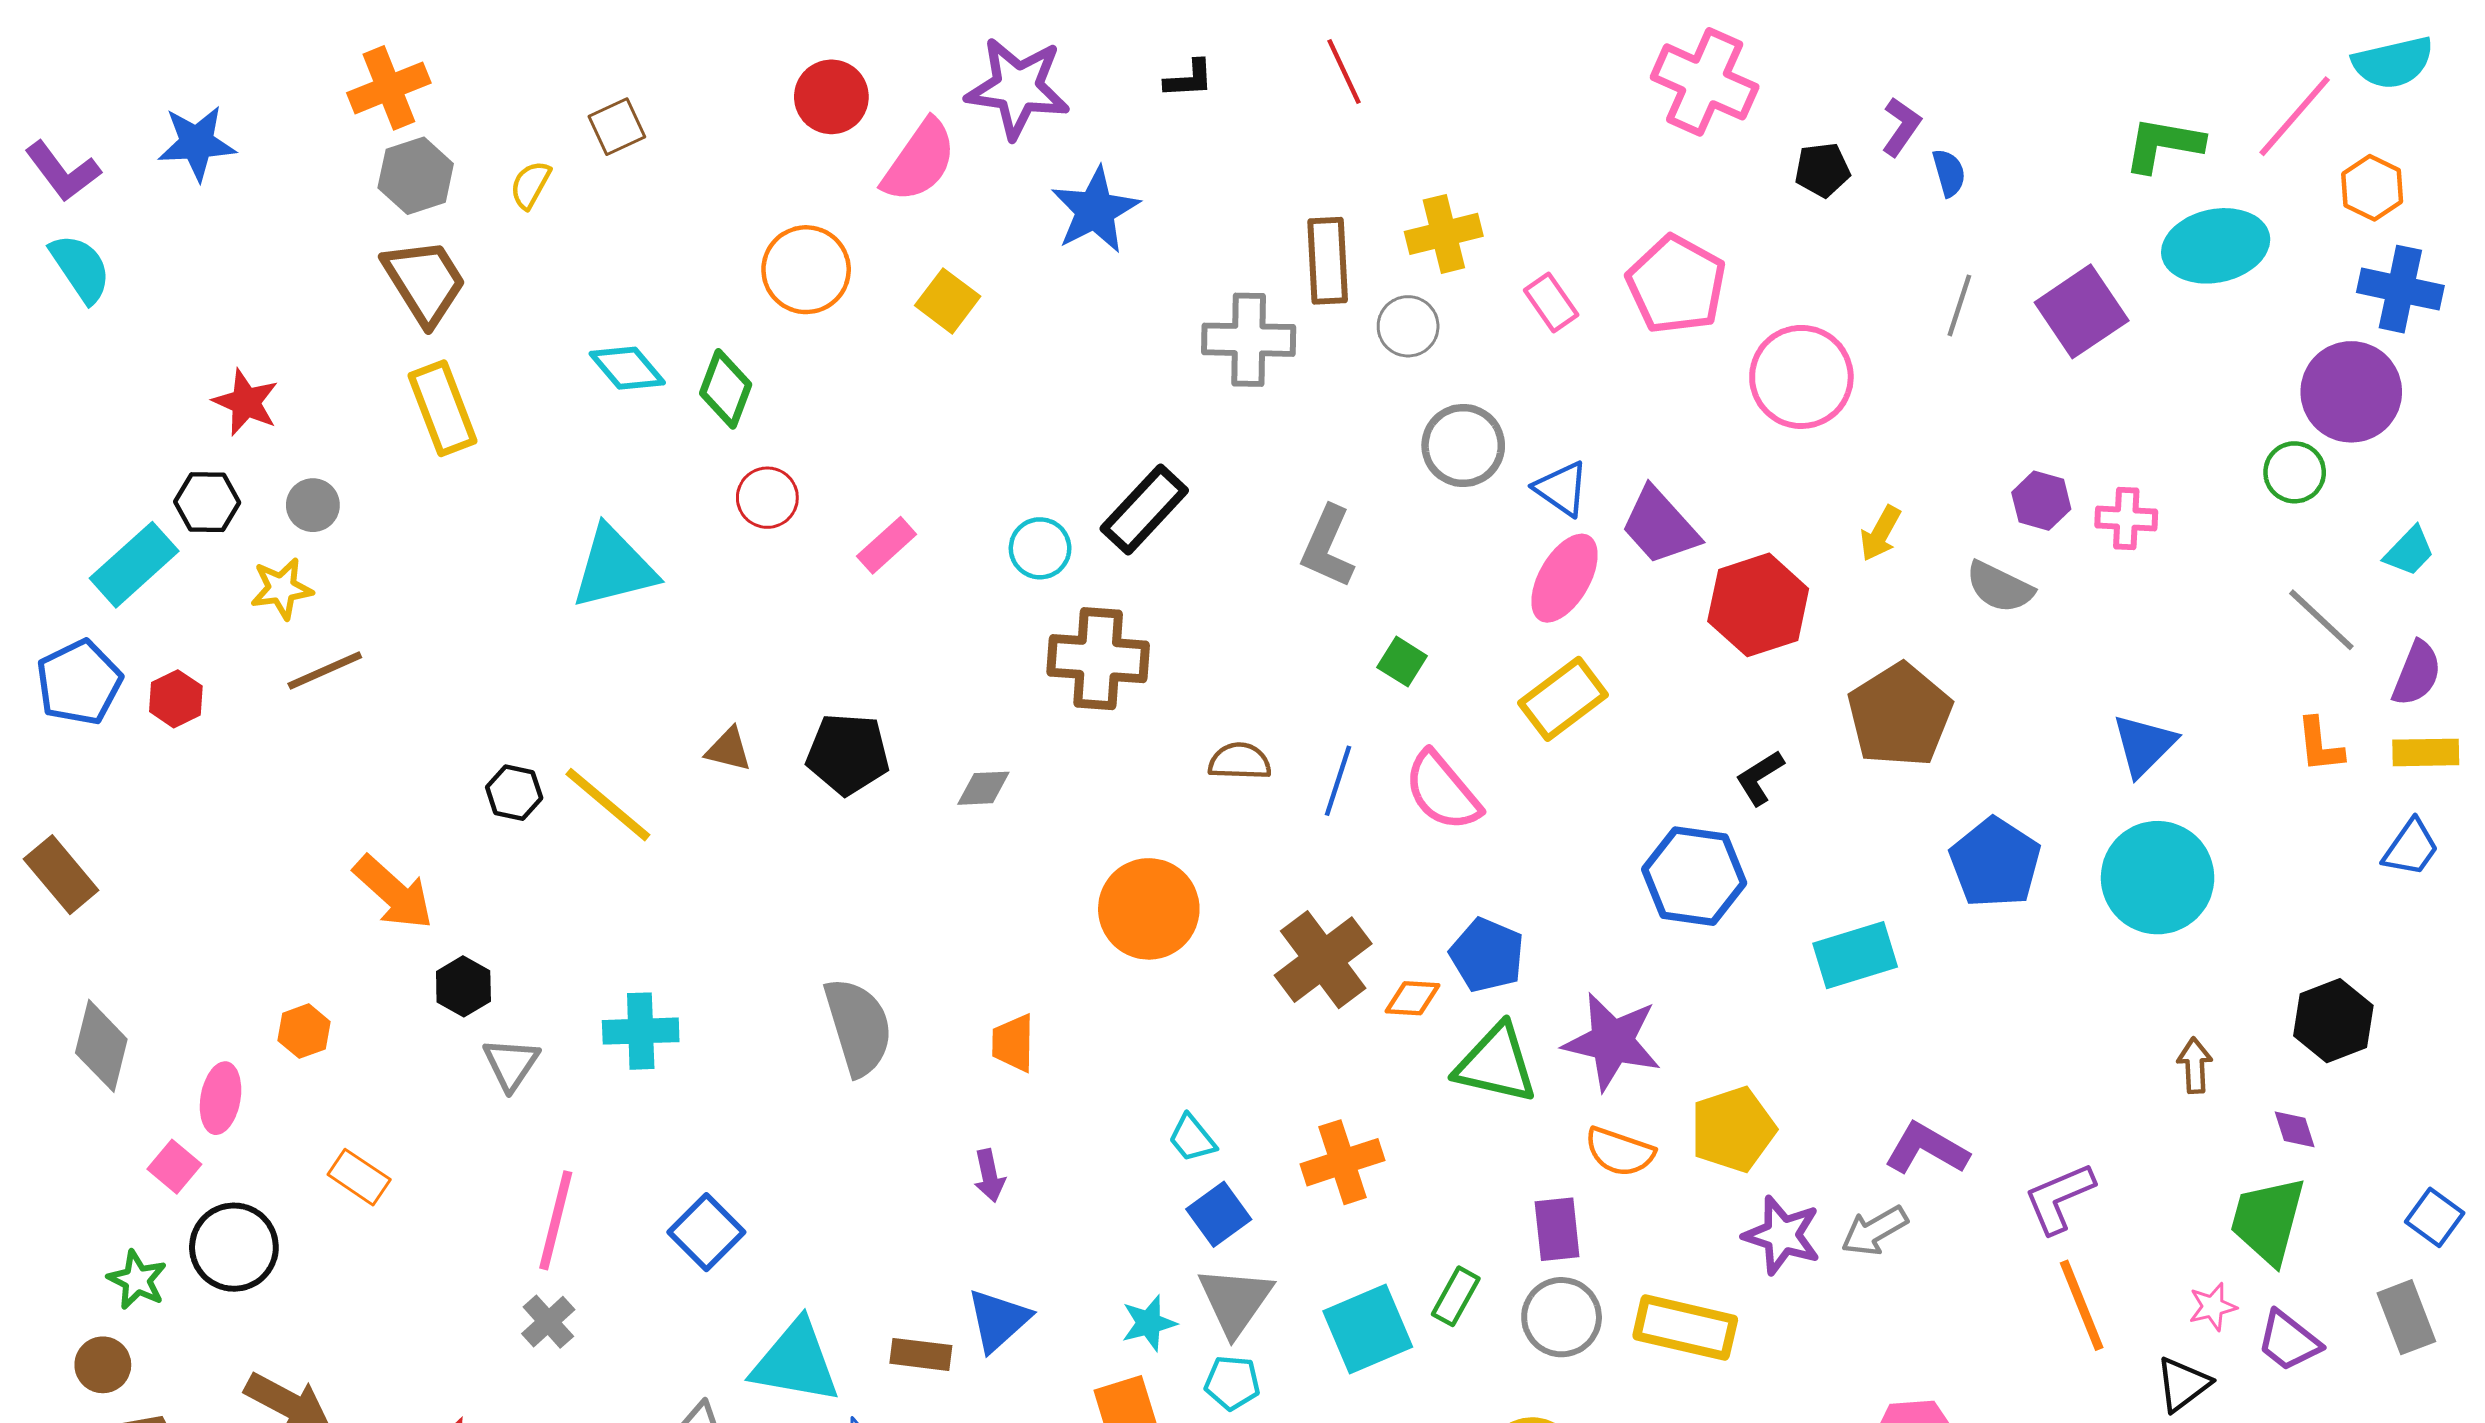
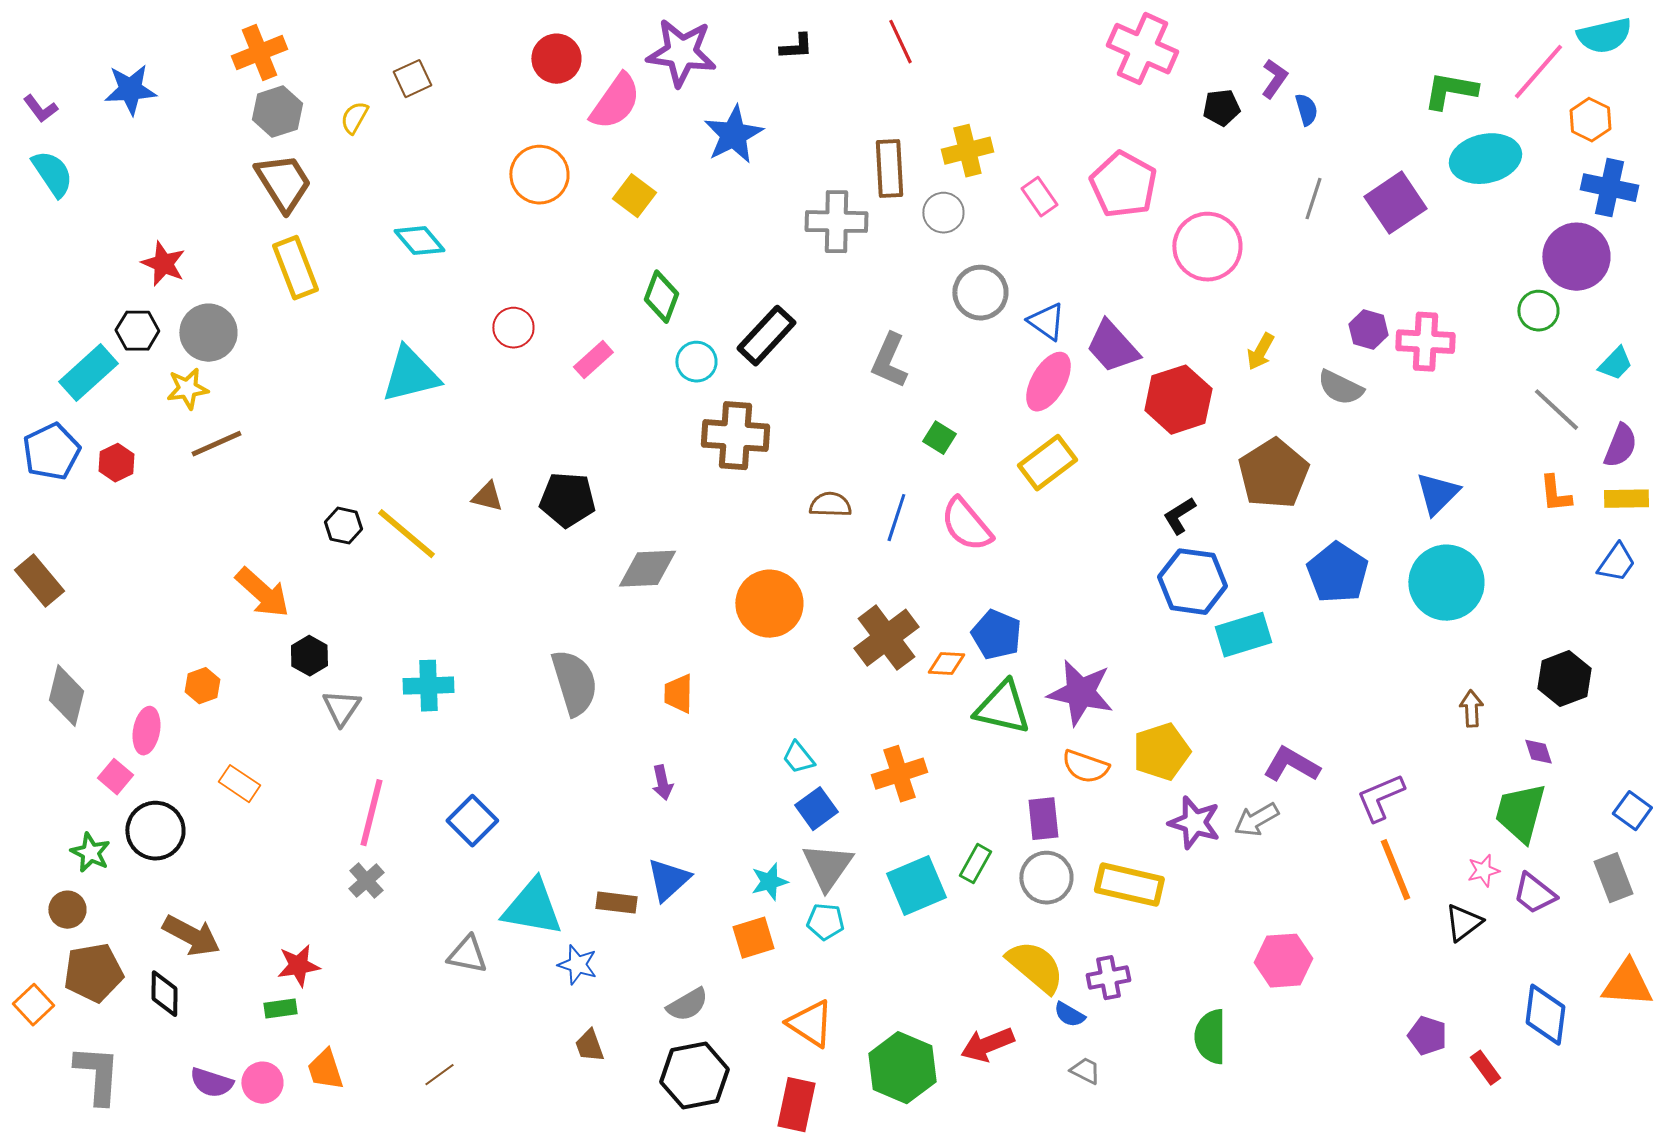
purple L-shape: (63, 171) -> (40, 109), size x0.7
green diamond: (726, 389) -> (661, 297), moved
gray circle: (313, 505) -> (208, 333), size x1.6
pink cross: (2126, 519) -> (1425, 342), size x1.4
gray diamond: (983, 788) -> (647, 569), moved, size x1.6
blue hexagon: (1694, 876) -> (1192, 582), moved

